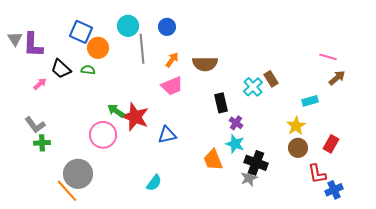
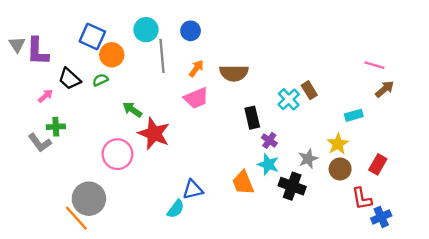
green semicircle: (88, 70) -> (100, 80), turned -32
green arrow: (116, 111) -> (132, 110), moved
blue triangle: (167, 135) -> (193, 190), moved
green cross: (42, 143) -> (56, 127), moved
gray star: (249, 178) -> (308, 159), moved

